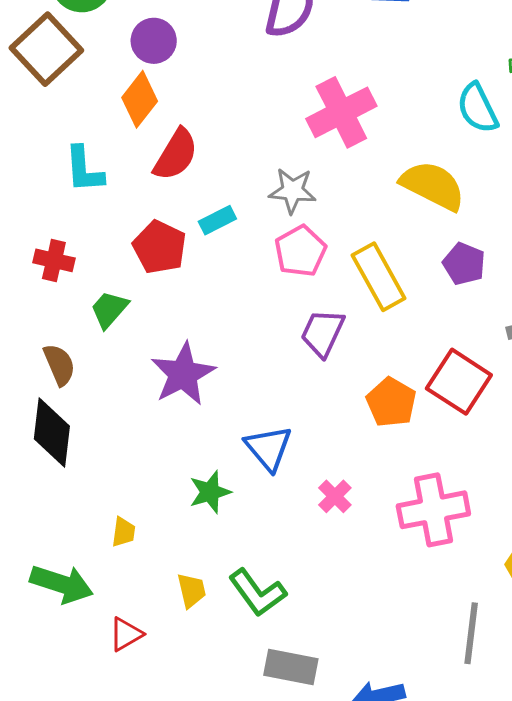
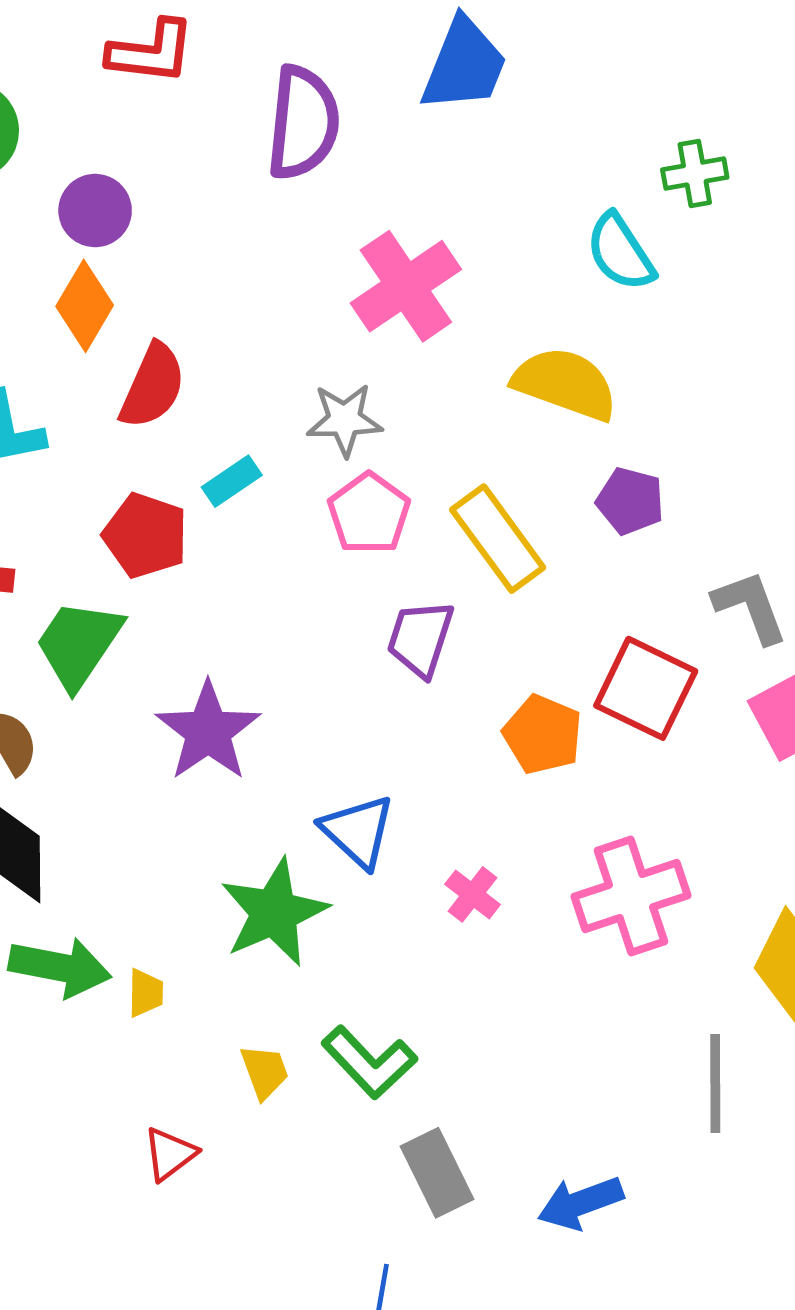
green trapezoid: (109, 309) -> (79, 644), size x1.5
green star: (210, 492) -> (274, 912), size x1.6
green arrow: (62, 584) -> (60, 967), moved
gray rectangle: (291, 667) -> (437, 1173), turned 60

